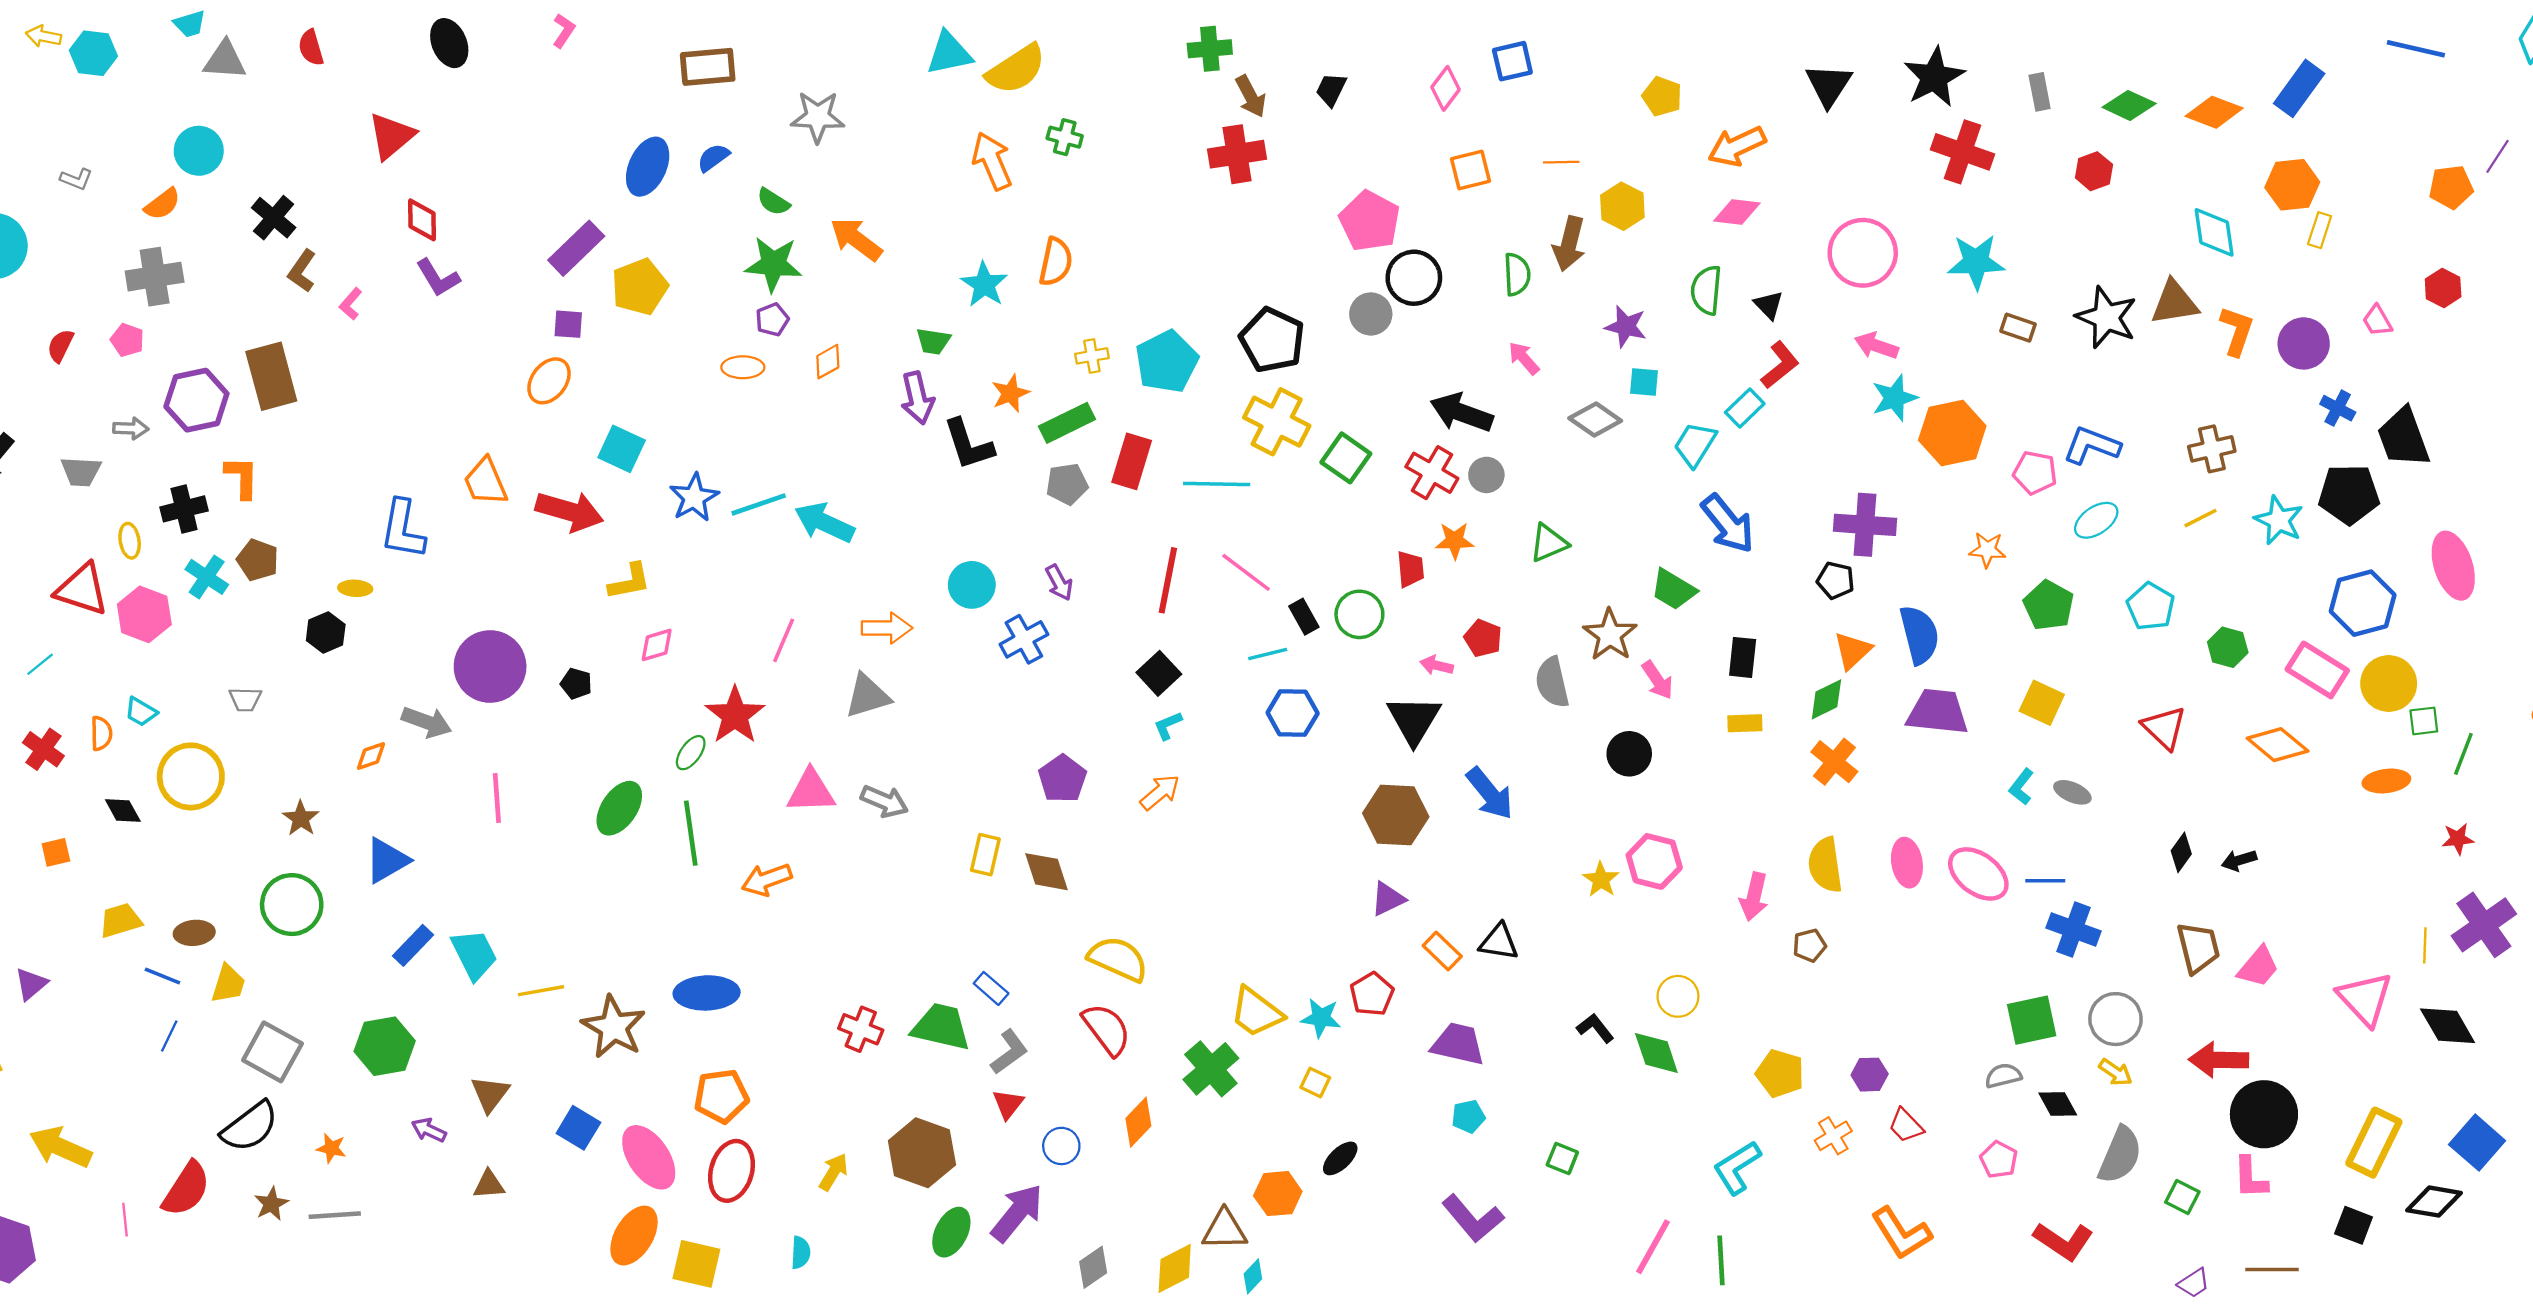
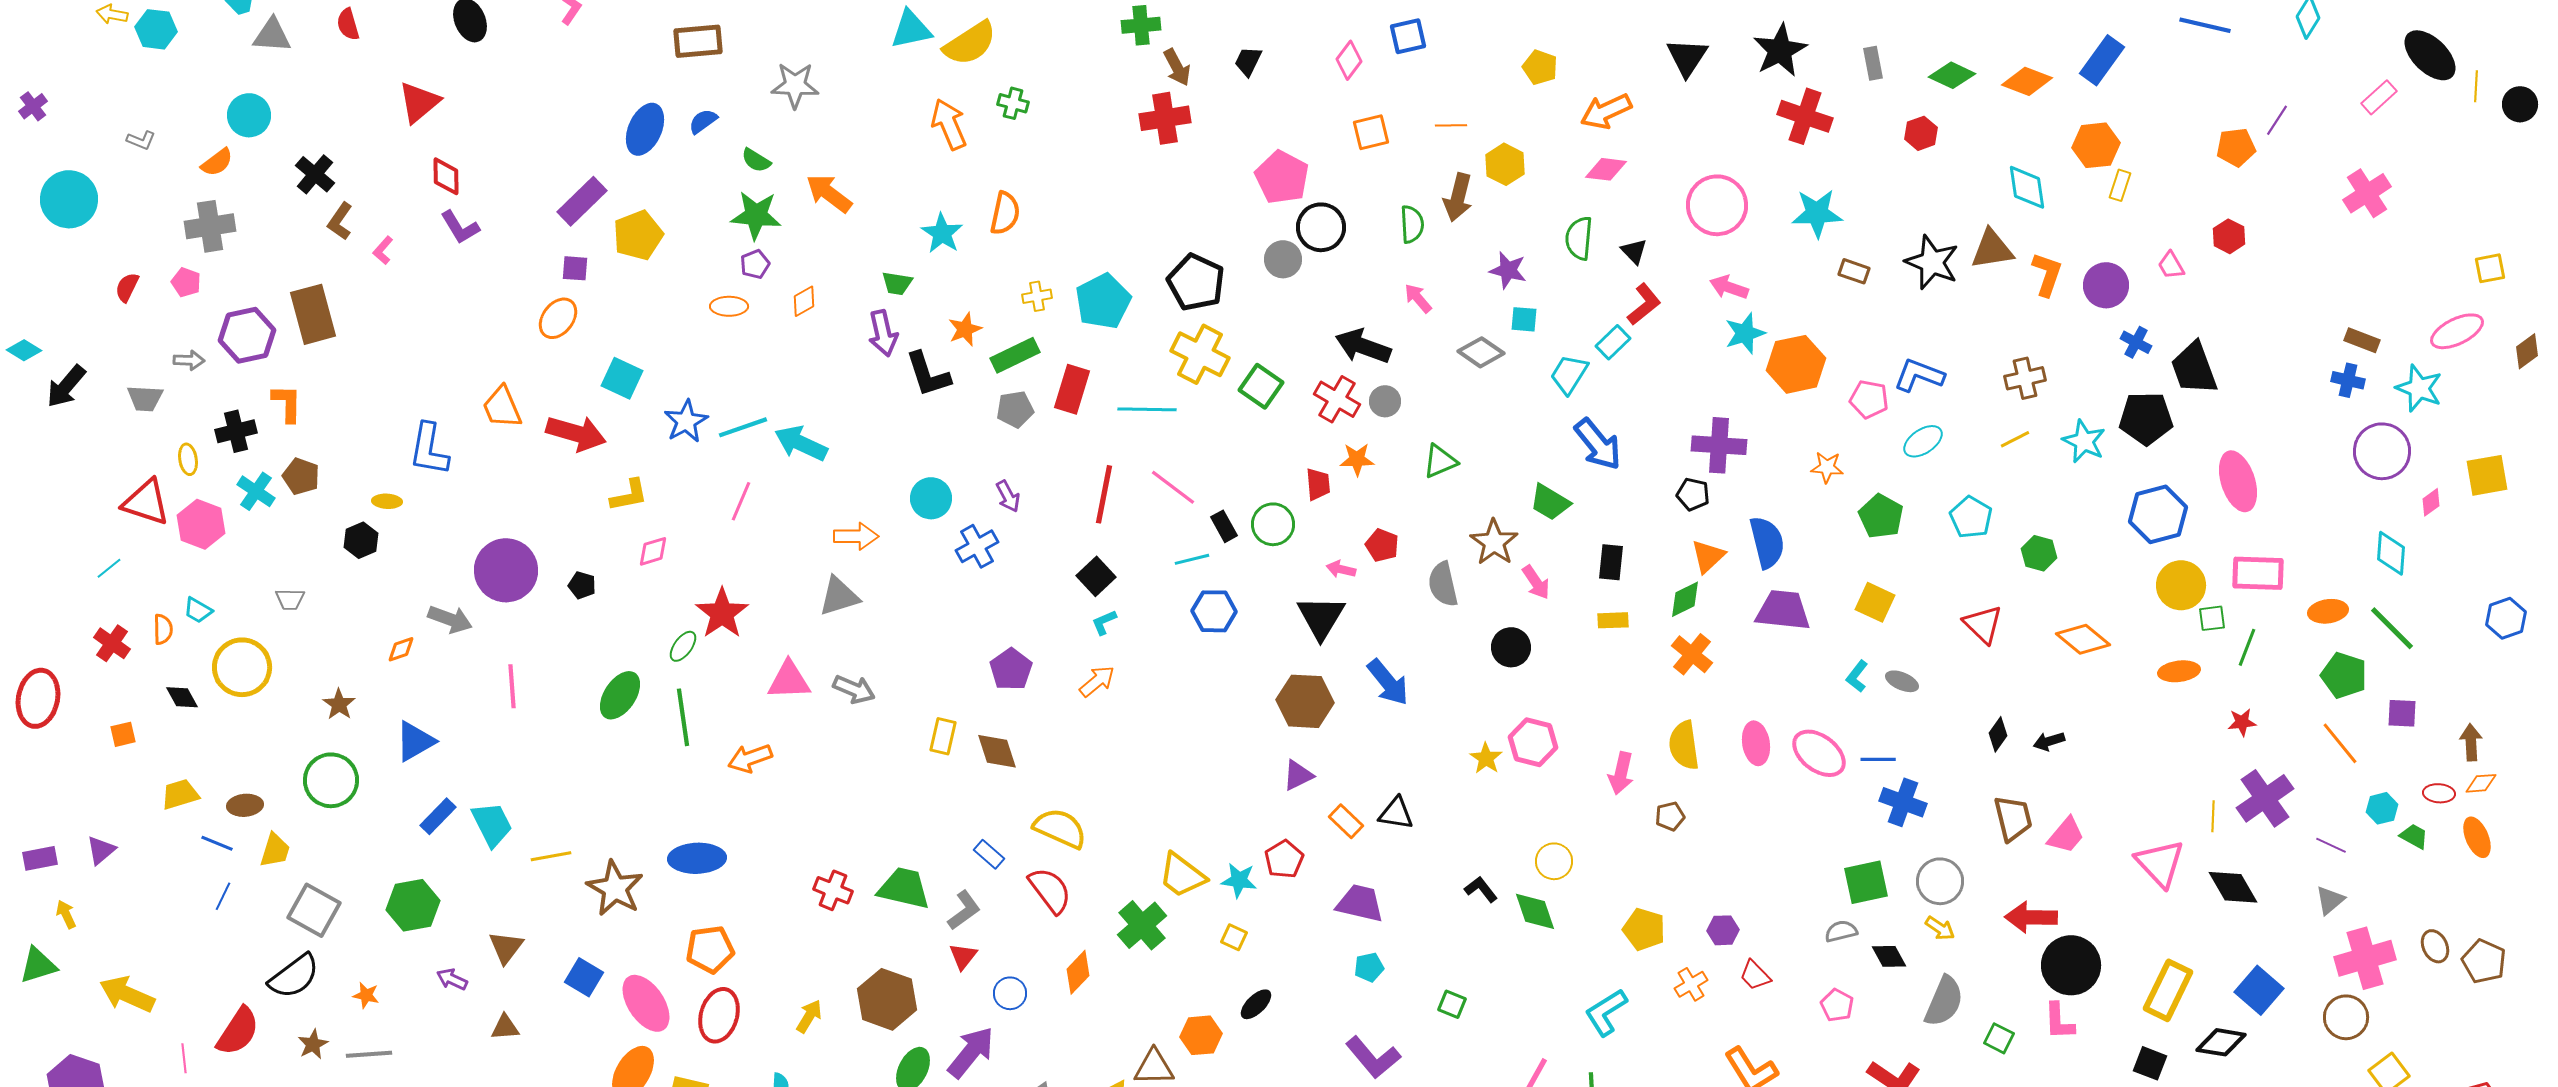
pink line: (784, 640) -> (741, 501), moved
pink rectangle: (2317, 670) -> (2258, 573), moved, turned -30
blue rectangle: (991, 988) -> (989, 854), moved

